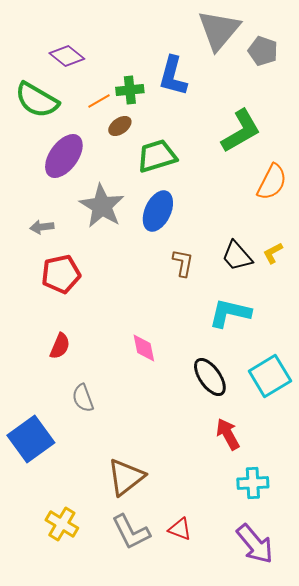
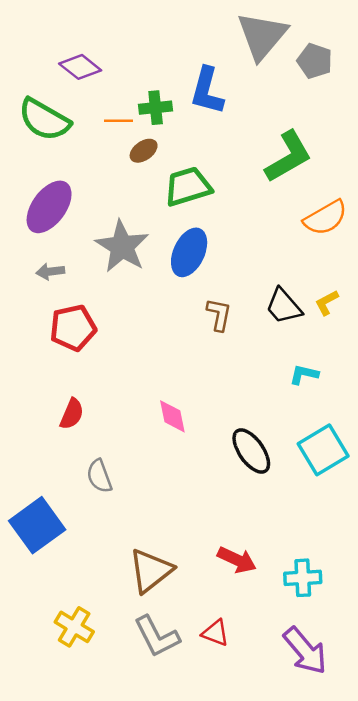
orange line: (99, 101) -> (118, 121), turned 30
purple ellipse: (64, 156) -> (49, 207), moved
orange semicircle: (272, 182) -> (325, 218), turned 33
cyan L-shape: (230, 313) -> (304, 374), moved, size x0.6
red arrow: (228, 434) -> (237, 560), moved, turned 144

